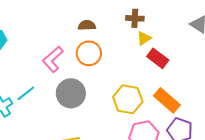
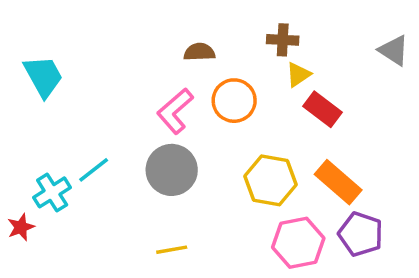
orange circle: (89, 53) -> (234, 101), moved
pink L-shape: (53, 59) -> (175, 111), moved

